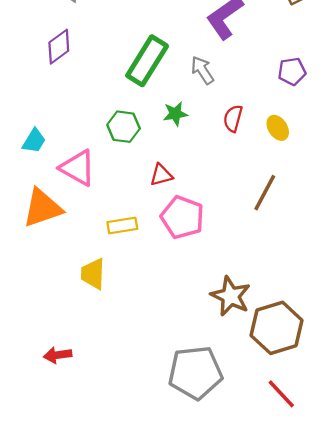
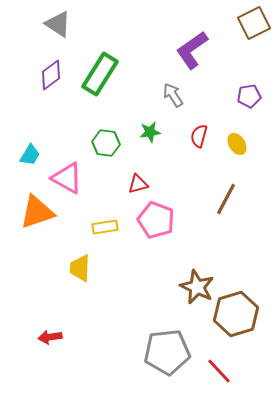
green rectangle: (147, 61) -> (100, 74), moved
red line: (281, 394) -> (219, 371), moved

